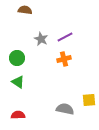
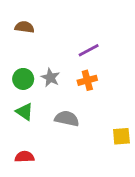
brown semicircle: (25, 10) -> (25, 27), moved
gray star: (41, 39) -> (50, 78), moved
gray semicircle: (65, 109) -> (67, 119), moved

